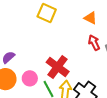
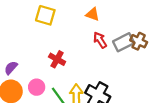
red cross: (58, 67) -> (57, 59), moved, size x0.7

